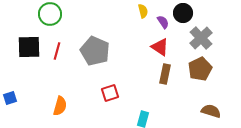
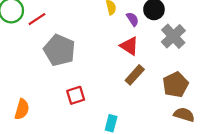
red line: (57, 51) -> (37, 19), moved, turned 42
brown pentagon: (200, 69) -> (175, 85), moved
brown rectangle: (165, 74) -> (135, 75), turned 30

